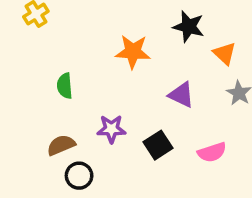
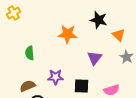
purple triangle: (181, 95) -> (95, 58), turned 42
black square: (158, 145) -> (82, 86), turned 35

